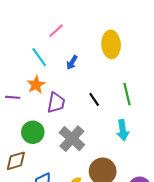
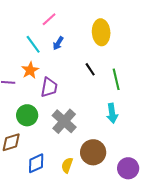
blue arrow: (72, 62) -> (58, 43), moved
black line: (94, 99) -> (90, 69), moved

